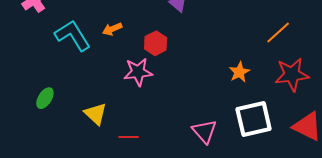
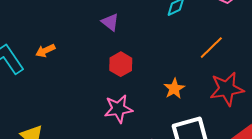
red hexagon: (156, 43) -> (121, 64), moved
pink star: (138, 72) -> (118, 109), moved

